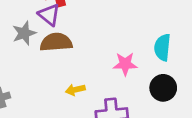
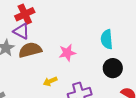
pink star: (125, 64) -> (67, 53), moved

